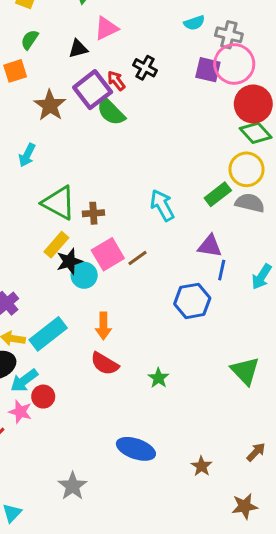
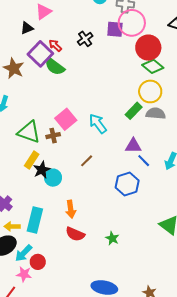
black cross: (145, 68) -> (85, 39), moved, turned 35
pink square: (108, 254) -> (66, 119), moved
blue line: (222, 270) -> (144, 161), turned -48
cyan rectangle: (48, 334) -> (35, 220), turned -30

